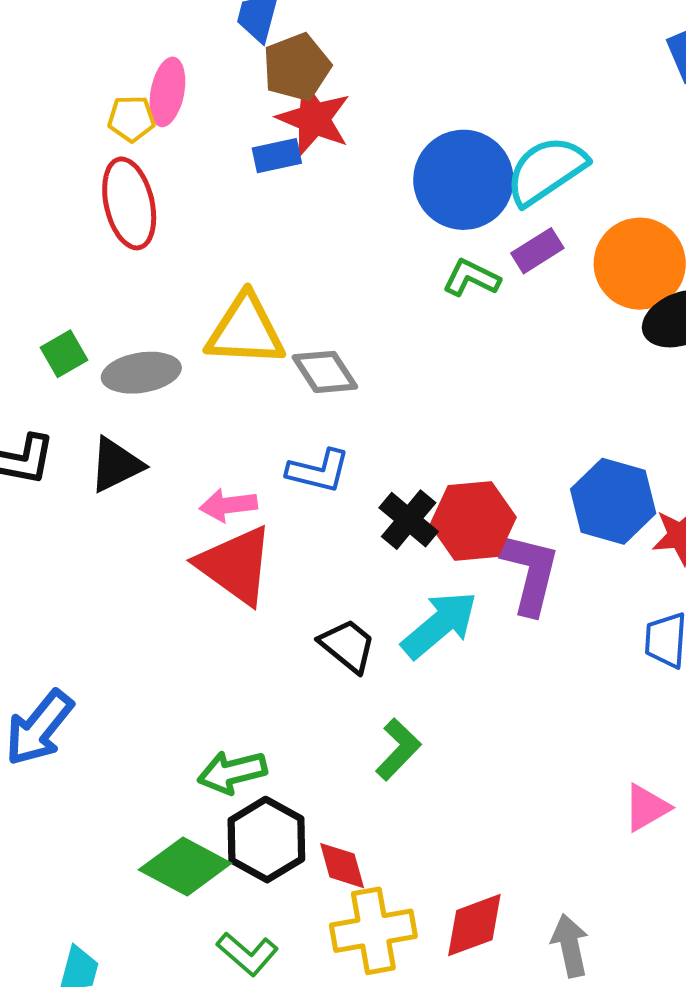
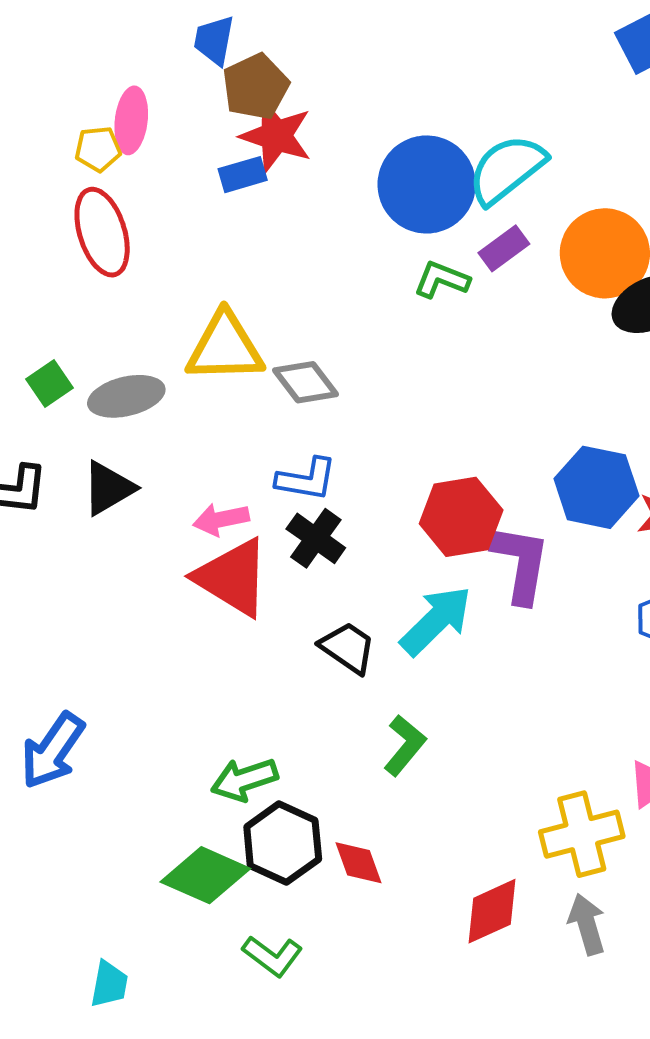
black cross: (409, 520) -> (316, 538), moved
yellow cross: (373, 931) -> (582, 834), moved

